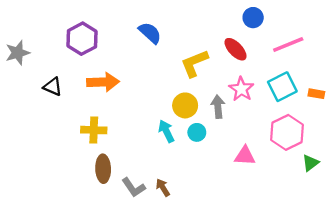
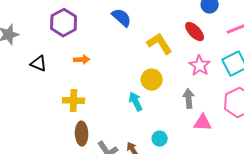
yellow L-shape: (194, 63) -> (160, 44), turned 80
orange arrow: (103, 82) -> (82, 60), size x0.6
gray arrow: (218, 107) -> (189, 99), moved
cyan circle: (197, 132) -> (160, 139), moved

